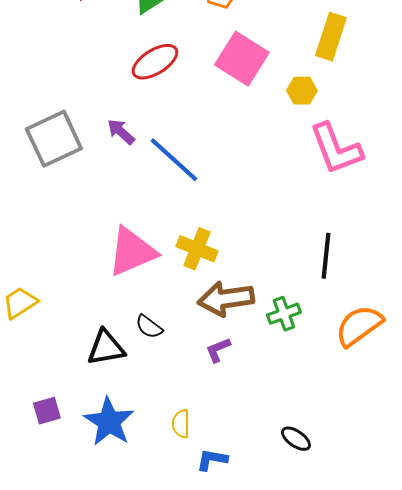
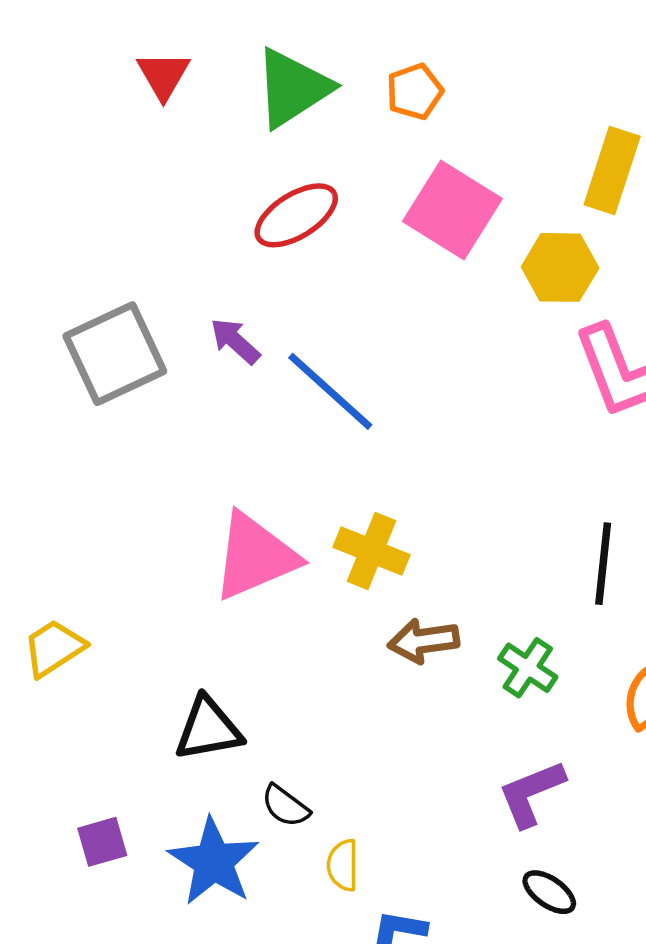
yellow hexagon: (302, 91) -> (560, 267), size x1.4
brown arrow: (226, 299) -> (424, 641), size x0.7
green cross: (284, 314) -> (528, 668), turned -36
black semicircle: (149, 327) -> (285, 806), moved
purple L-shape: (218, 350) -> (531, 793), moved, size x1.5

